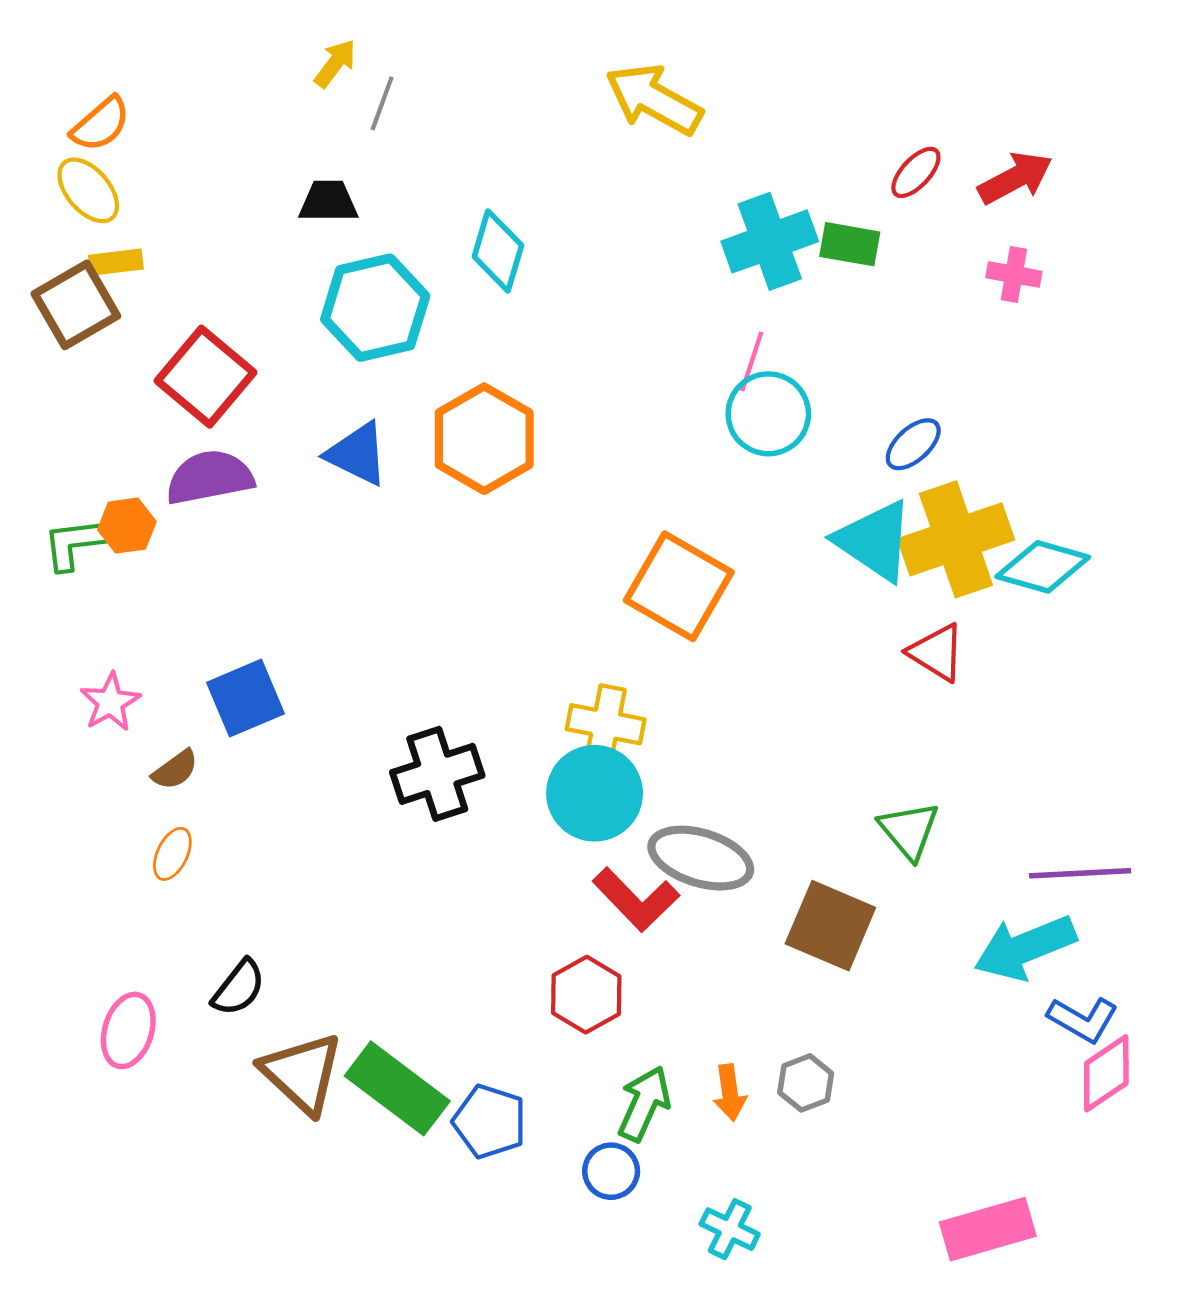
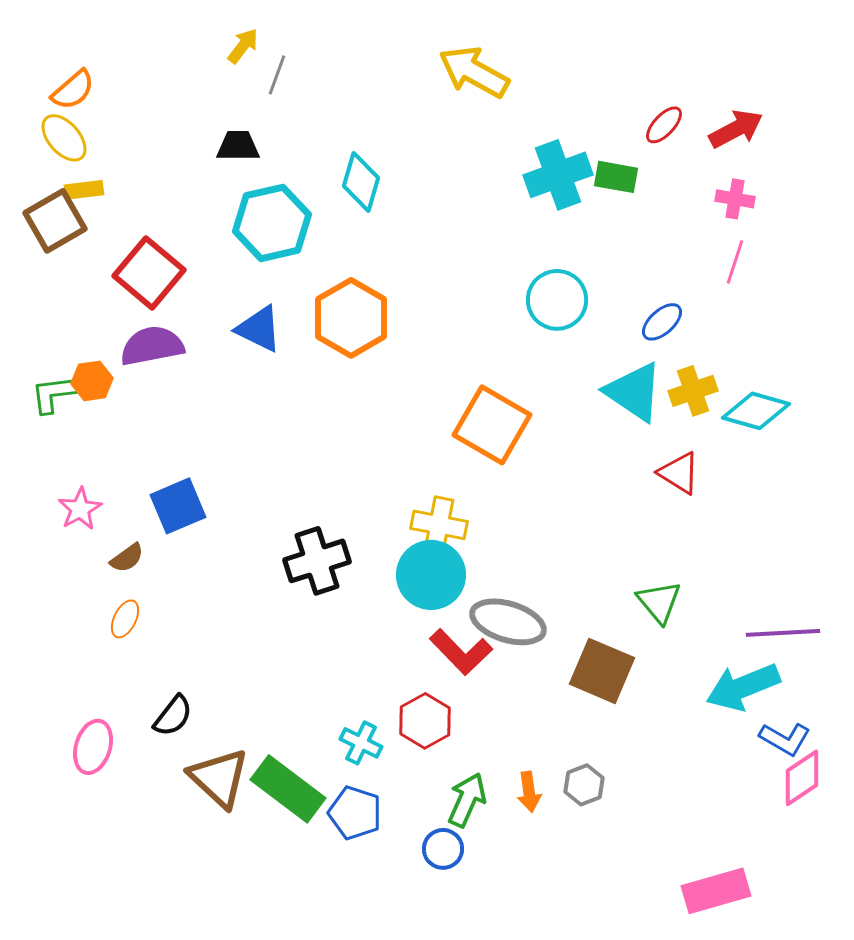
pink line: (752, 361) -> (735, 262), moved
yellow cross: (956, 539) -> (693, 391), size x0.6
cyan cross: (730, 1229) -> (361, 743), moved

